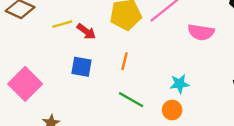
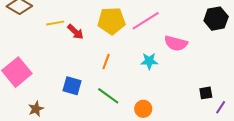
blue square: (81, 67) -> (72, 86), moved
cyan star: (179, 84) -> (149, 61), moved

